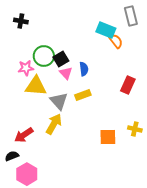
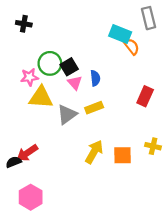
gray triangle: (59, 101) -> (67, 114), turned 36
yellow arrow: (54, 124) -> (94, 152), moved
black semicircle: (12, 156) -> (14, 162), moved

